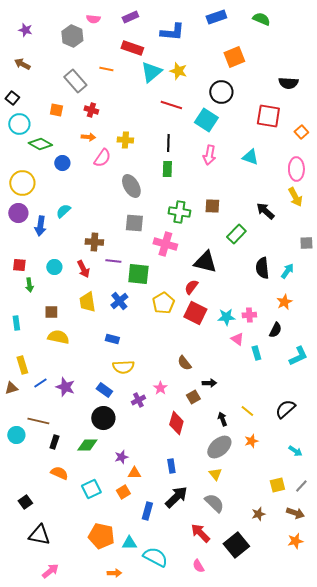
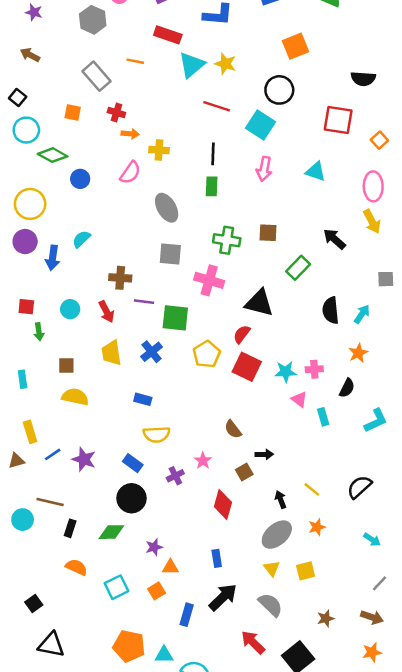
orange arrow: (88, 137) -> (130, 134), moved
yellow square: (277, 485) -> (306, 571), moved

